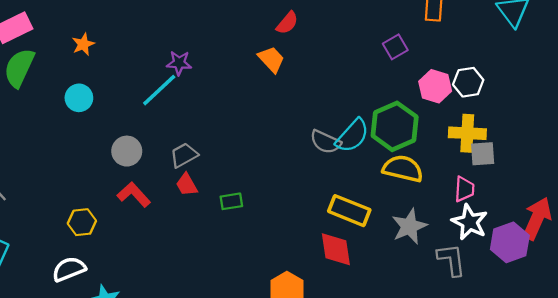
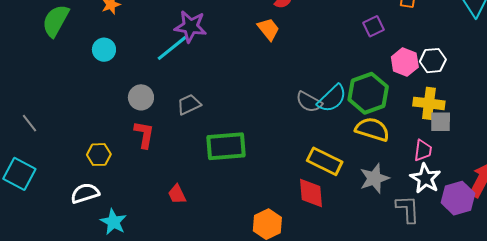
purple star: (179, 63) -> (190, 26), size x1.5
red trapezoid: (187, 185) -> (177, 194), moved
red L-shape: (134, 195) -> (144, 135), turned 48
green rectangle: (231, 201) -> (226, 146), size x2.0

